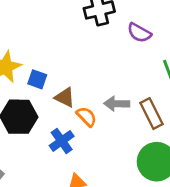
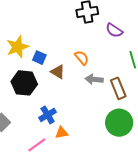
orange semicircle: (87, 117) -> (82, 58), moved
blue cross: (62, 141) -> (48, 115), moved

